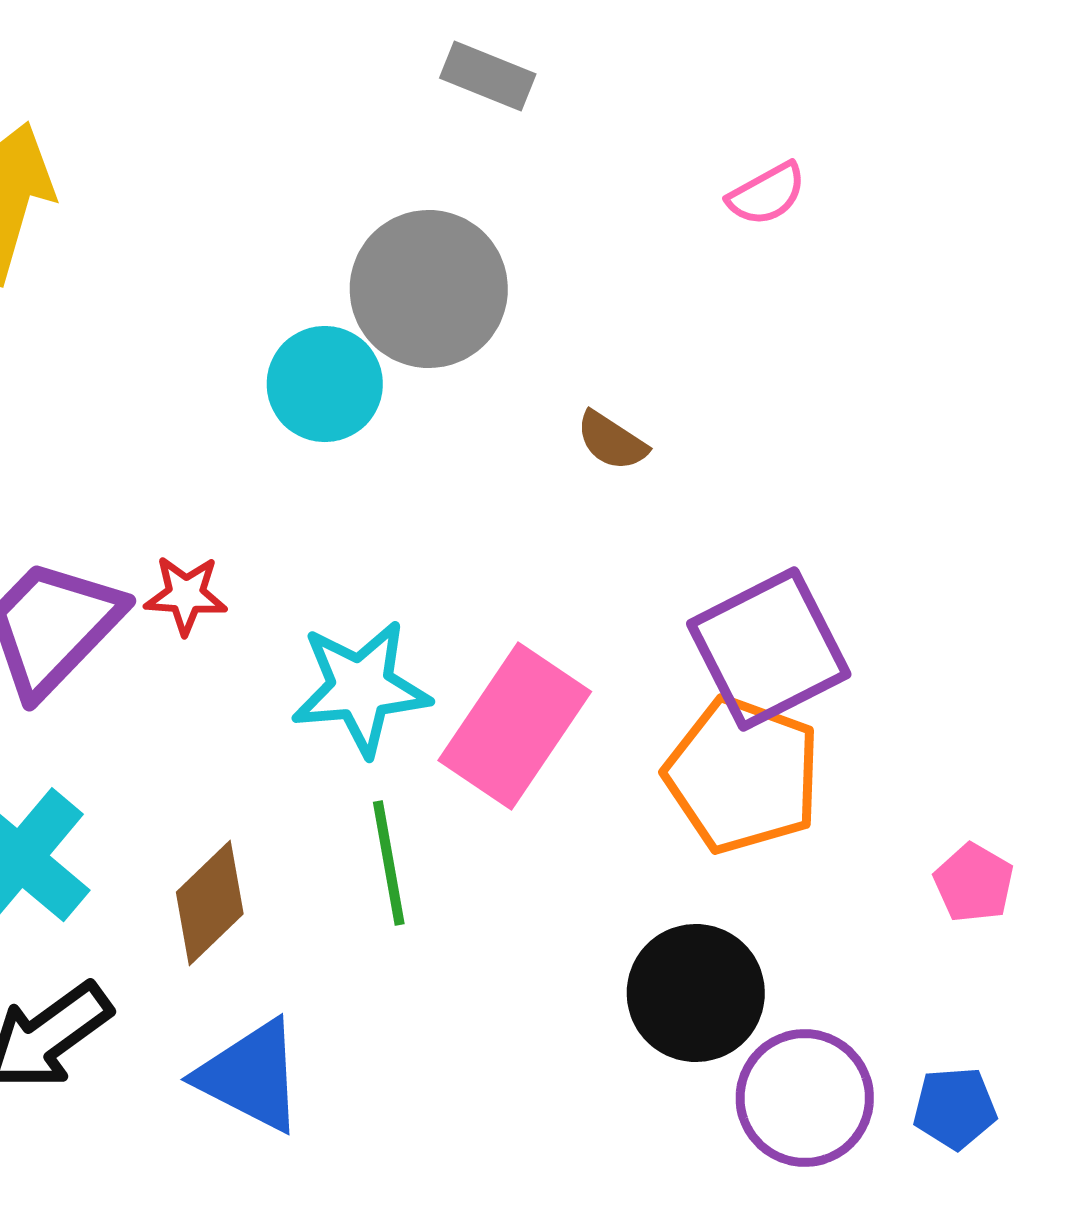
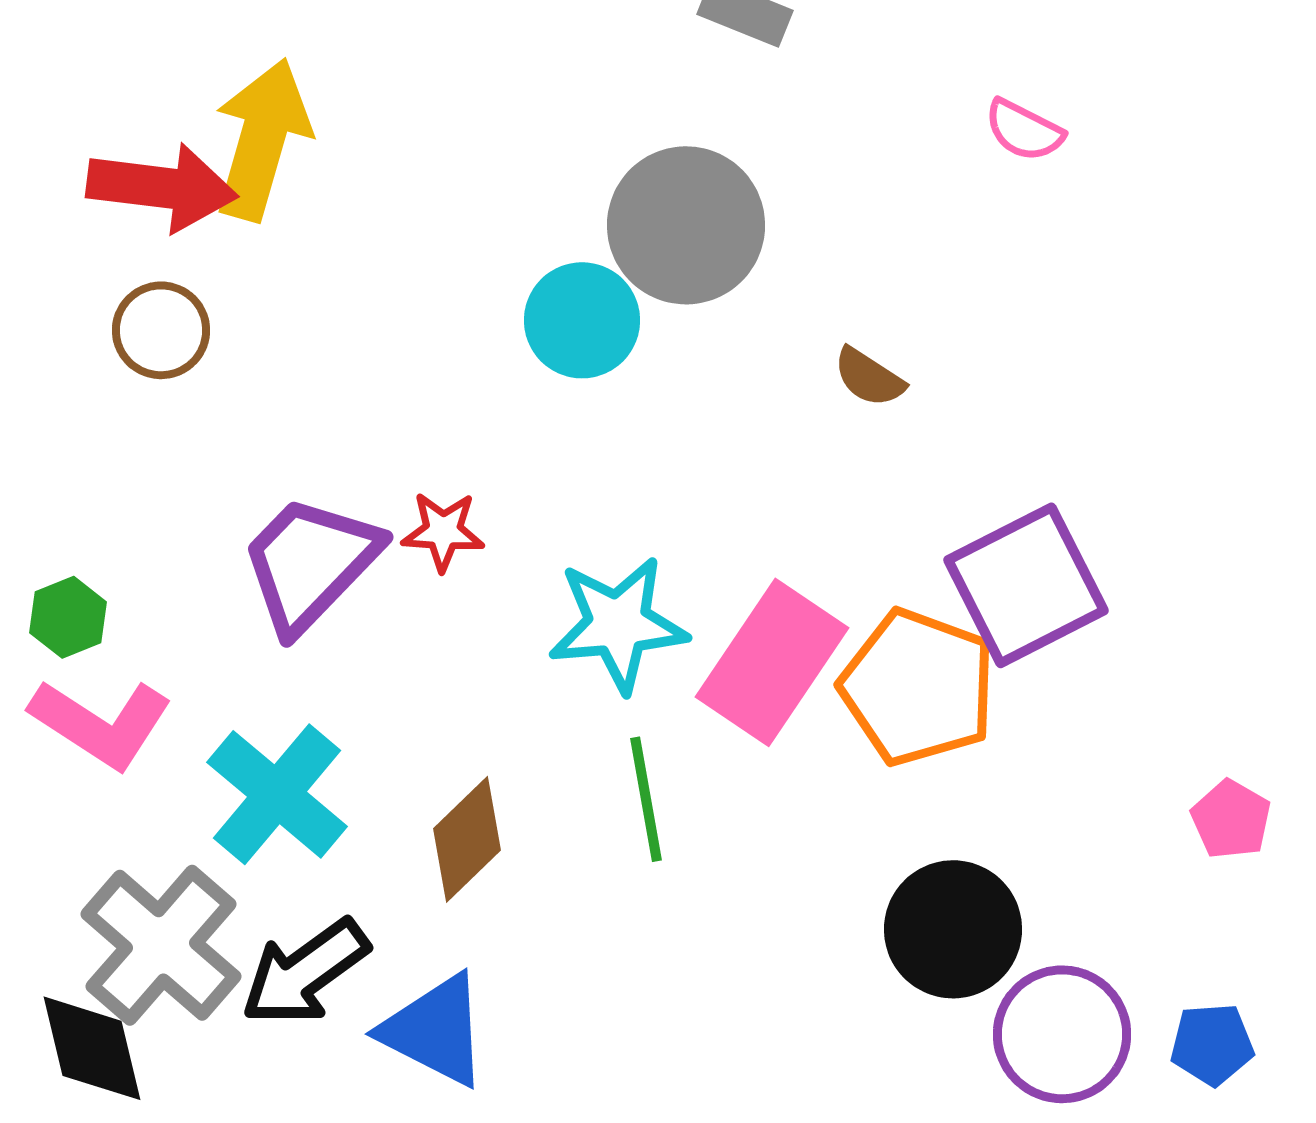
pink semicircle: (767, 194) -> (1024, 130), turned 56
orange pentagon: (743, 775) -> (918, 687), moved
blue triangle: (251, 1076) -> (435, 1030), moved

